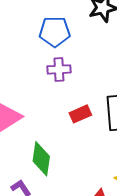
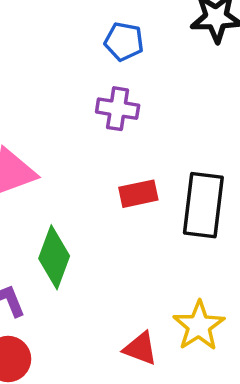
blue pentagon: (55, 32) -> (124, 42), size x0.7

